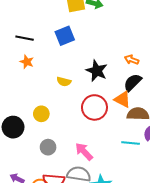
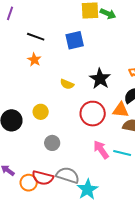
orange triangle: (122, 99) -> (121, 110), turned -30
gray circle: (48, 147) -> (52, 143), moved
pink arrow: (84, 152) -> (101, 150), moved

